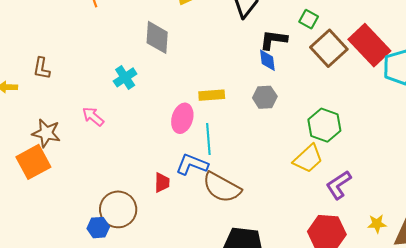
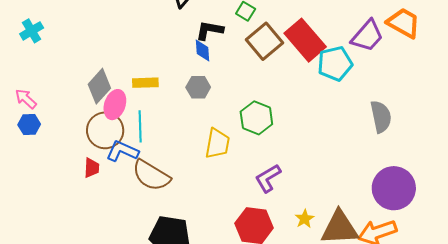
gray diamond: (157, 37) -> (99, 86), moved, turned 36
cyan cross: (125, 77) -> (32, 31), moved
yellow trapezoid: (308, 159) -> (217, 144), moved, turned -40
brown circle: (118, 209) -> (105, 130), moved
yellow star: (377, 224) -> (305, 219), turned -30
blue hexagon: (98, 228) -> (29, 125), moved

